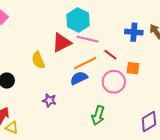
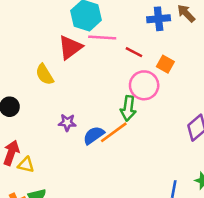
orange line: (85, 63) -> (114, 132), moved
orange square: (133, 68) -> (165, 64), turned 32
blue semicircle: (79, 78) -> (94, 135), moved
green arrow: (98, 115) -> (128, 108), moved

